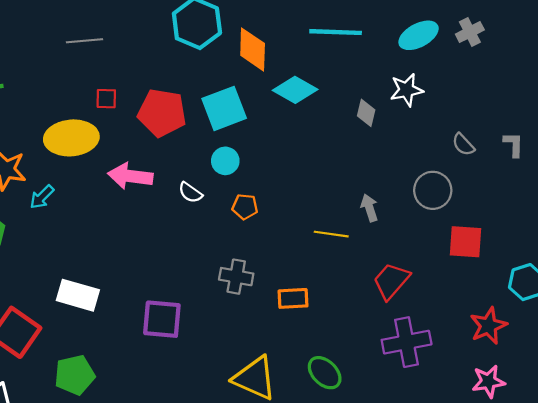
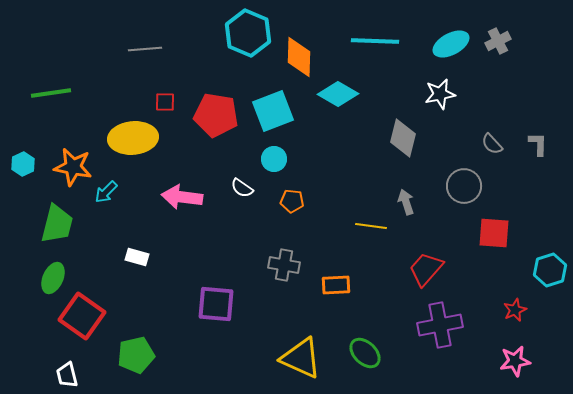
gray diamond: (366, 113) -> (403, 138), moved, size x1.5
pink arrow: (130, 176) -> (182, 197), moved
white rectangle: (78, 295) -> (137, 257), moved, size x0.6
red star: (488, 326) -> (515, 310), size x0.7

